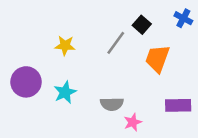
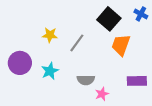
black square: (142, 25) -> (109, 19), size x1.6
gray line: (116, 43) -> (77, 43), moved

